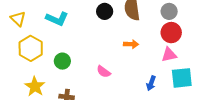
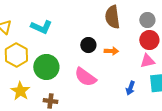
black circle: (105, 11) -> (88, 45), moved
green circle: (62, 61) -> (46, 67), size x1.6
pink semicircle: (104, 72) -> (85, 77), size x1.6

